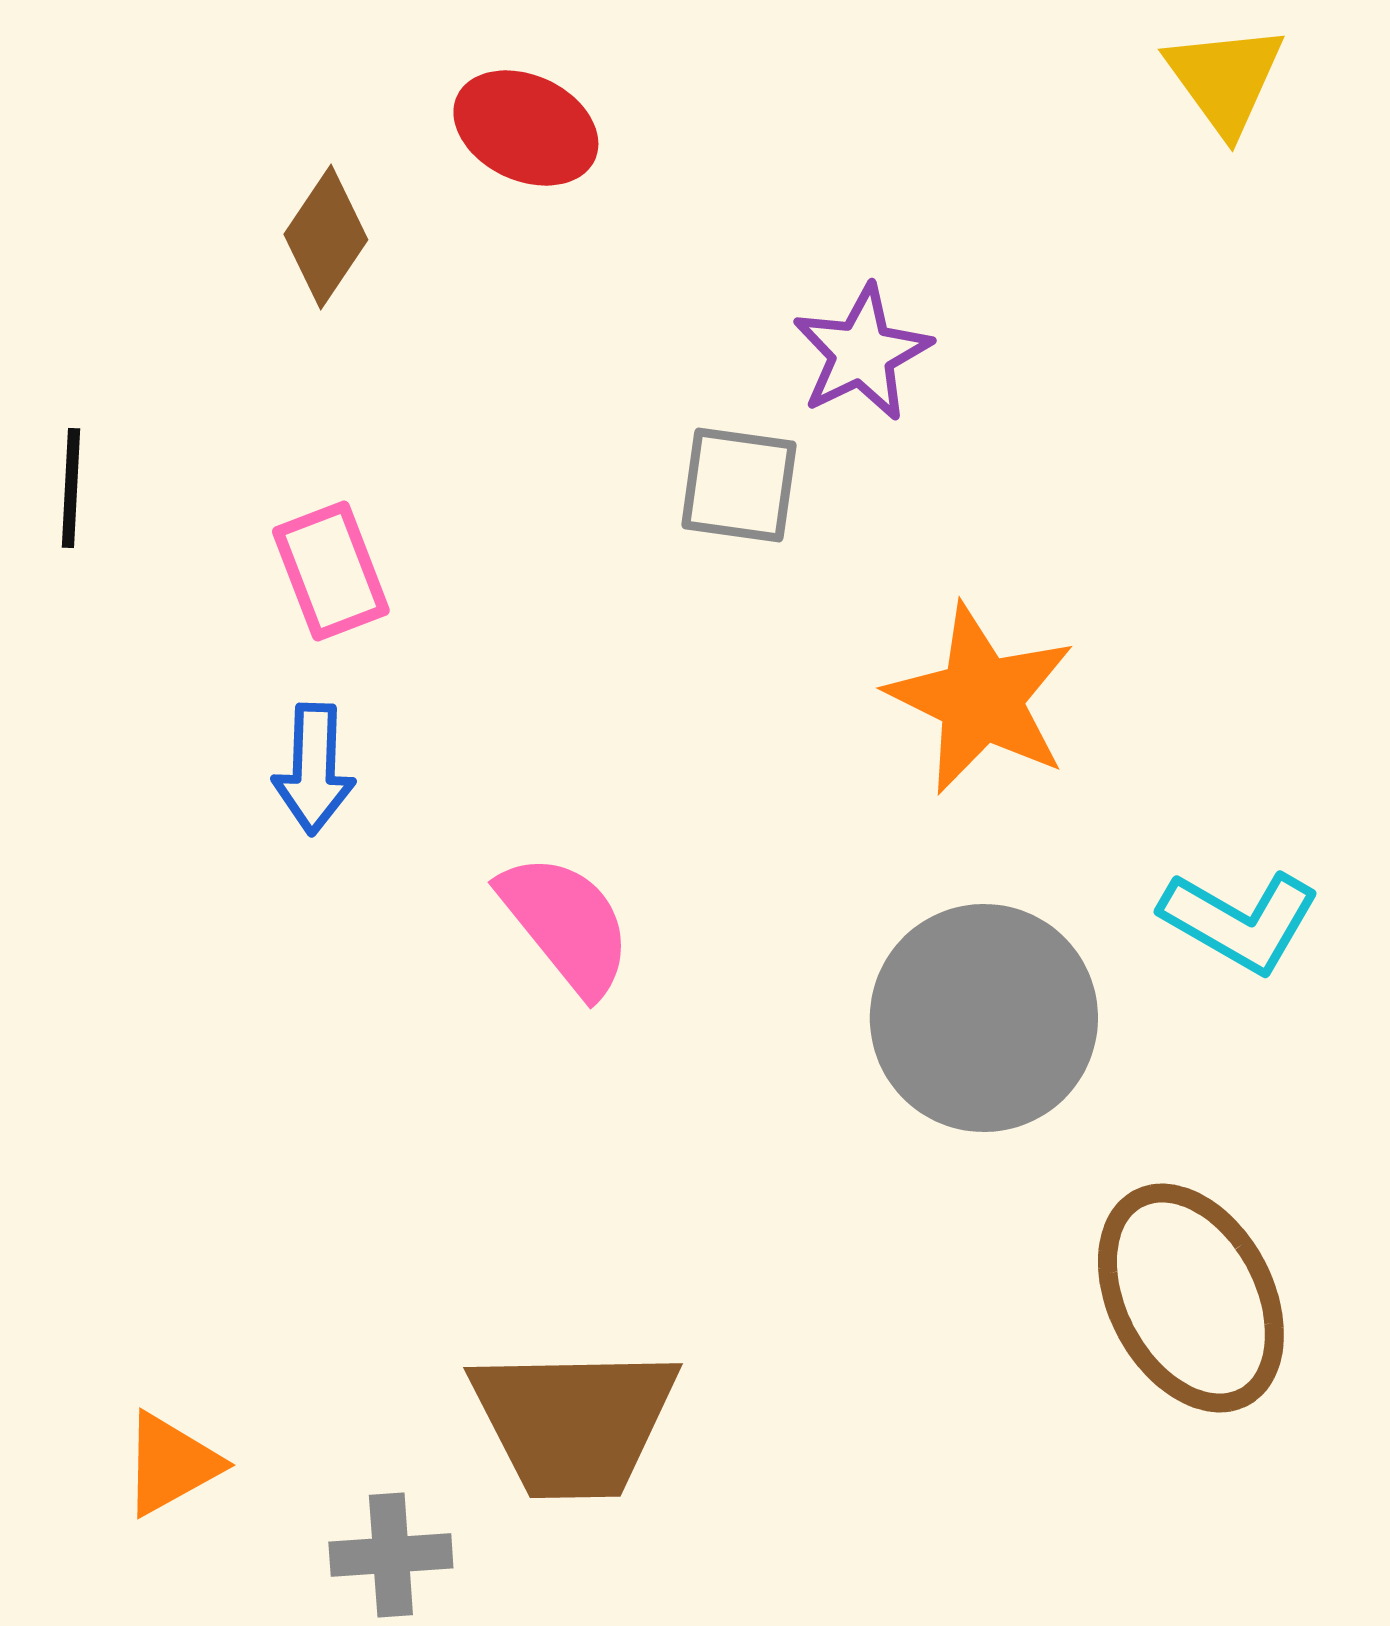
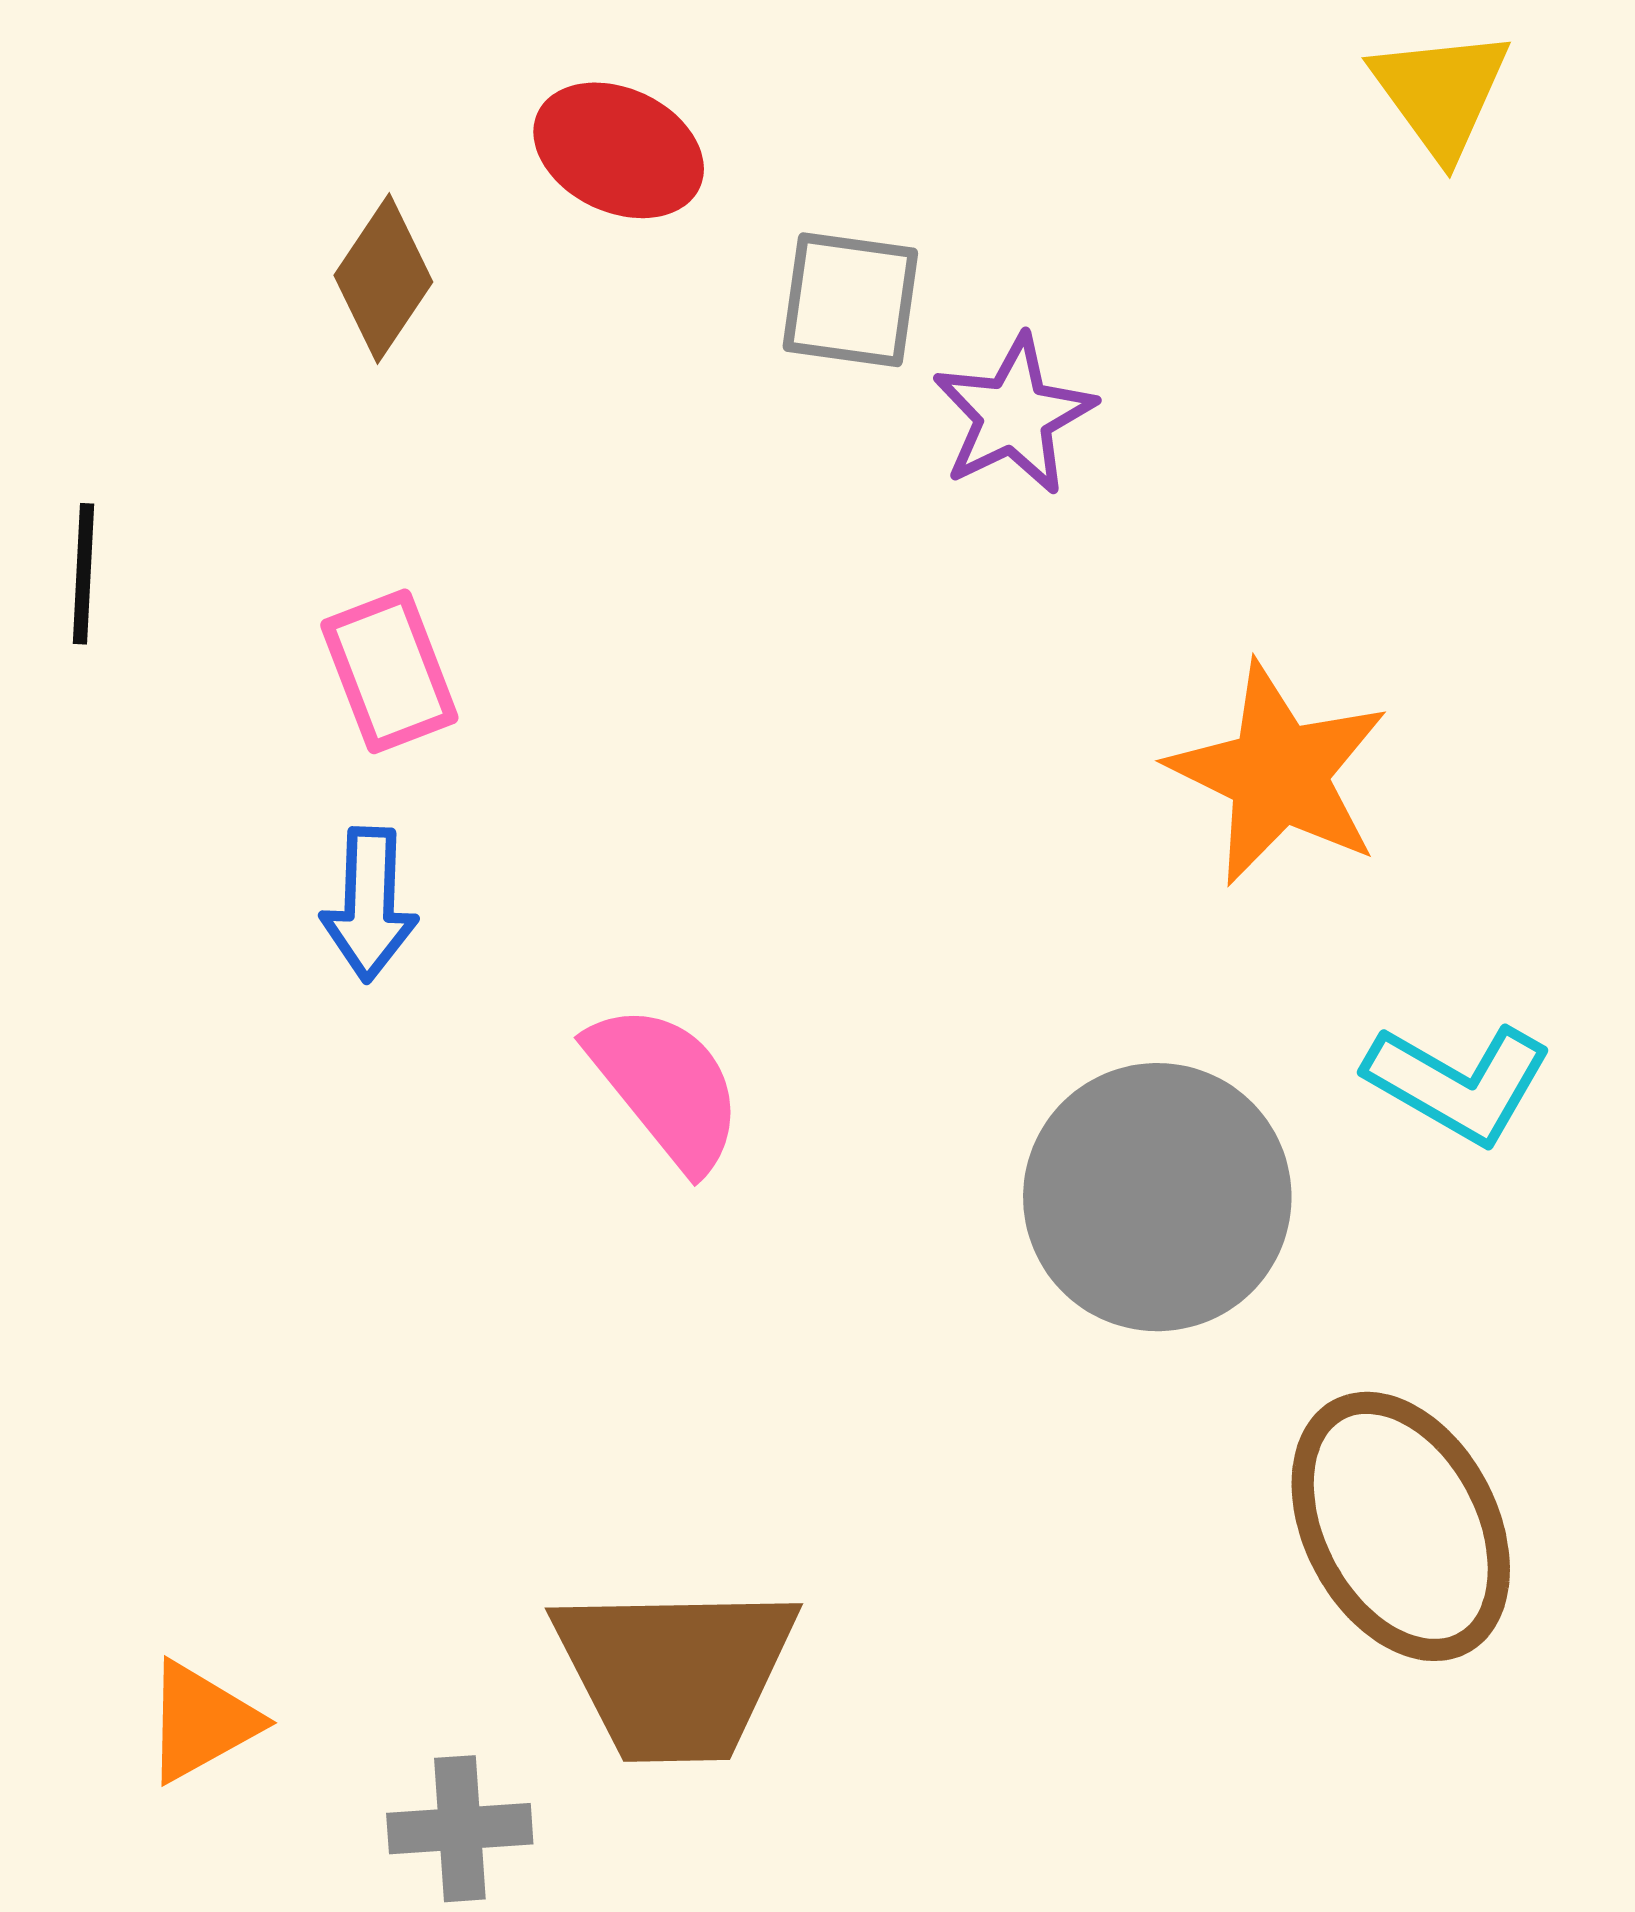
gray square: (739, 485) -> (850, 300), moved
orange star: (981, 699) -> (1278, 774), moved

